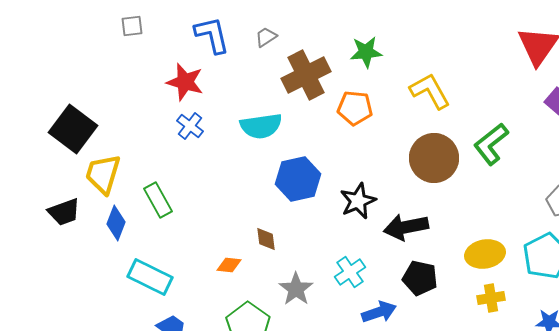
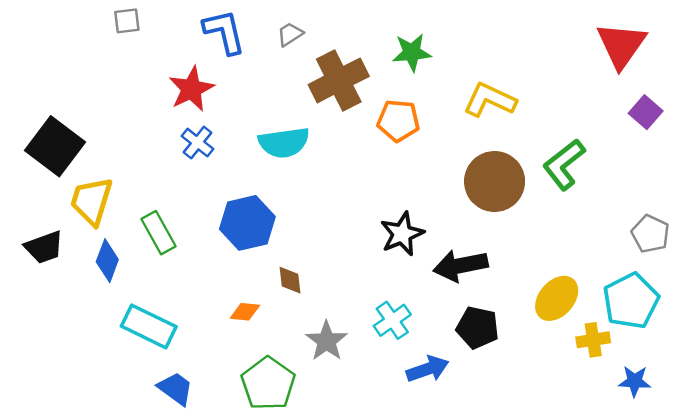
red star: (185, 82) -> (191, 89), turned 30
yellow L-shape: (430, 91) -> (490, 100), turned -36
blue hexagon: (298, 179) -> (247, 223), moved
yellow ellipse: (485, 254) -> (557, 298), turned -39
yellow cross: (491, 298) -> (593, 340), moved

